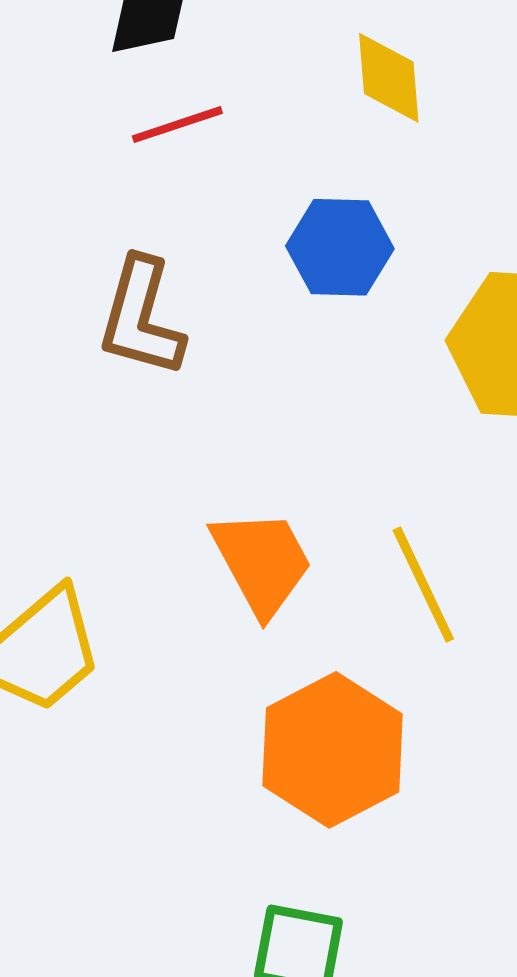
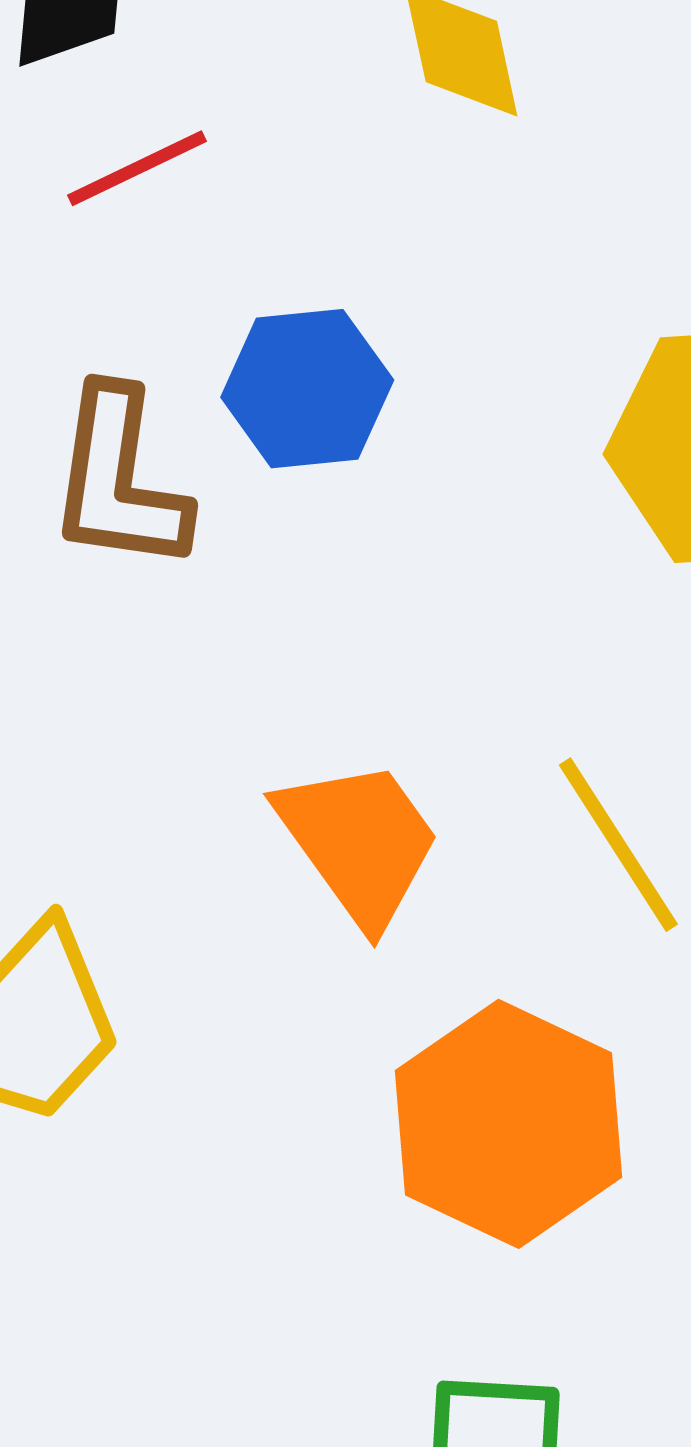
blue hexagon: (340, 247) -> (307, 389), moved

